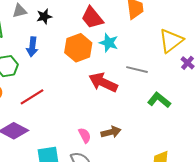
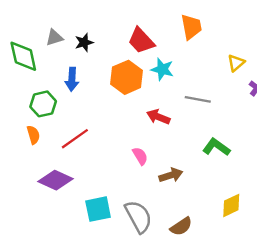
yellow triangle: (171, 41) -> (236, 63), size x0.6
red arrow: (103, 82) -> (158, 117), size x0.7
green L-shape: (159, 100) -> (216, 147), moved
pink semicircle: (85, 135) -> (140, 156), moved

